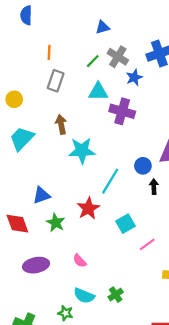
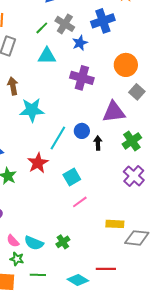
purple cross: (122, 111) -> (82, 78), moved
blue circle: (143, 166) -> (82, 131), moved
pink line: (147, 244) -> (80, 202), moved
pink semicircle: (80, 261) -> (13, 241), moved

